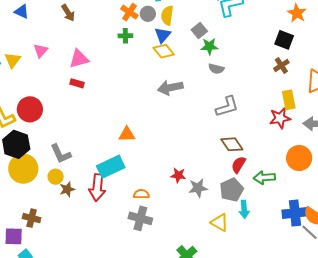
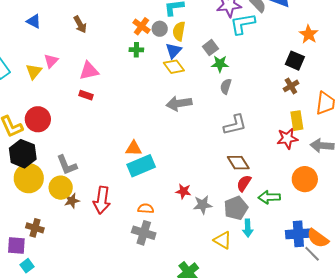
yellow triangle: (13, 60) -> (34, 71), moved
gray semicircle: (216, 69) -> (226, 86), turned 91
cyan rectangle: (111, 167) -> (141, 166), moved
yellow circle: (56, 177) -> (61, 188), size x1.5

